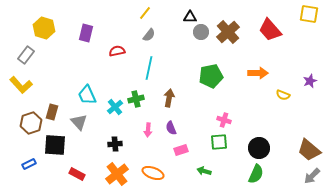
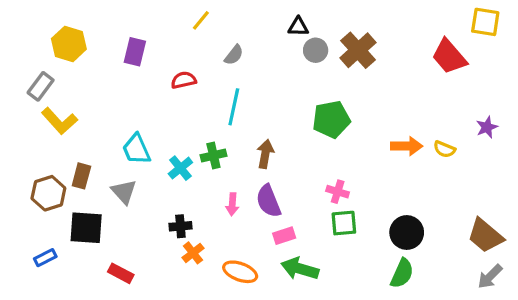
yellow line: (145, 13) -> (201, 20), moved
red trapezoid: (270, 30) -> (449, 57), moved
orange arrow: (258, 73) -> (407, 146), moved
yellow L-shape: (21, 85) -> (59, 121), moved
pink cross: (224, 120) -> (338, 192), moved
purple semicircle: (171, 128) -> (268, 201), size x1.5
green arrow: (204, 171) -> (300, 269), moved, size x1.6
orange cross: (117, 174) -> (193, 253), moved, size x0.6

